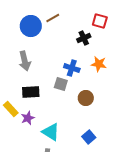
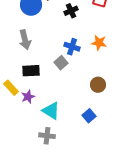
black cross: (84, 38) -> (71, 11), moved
gray square: (61, 84) -> (61, 63), turned 32
brown circle: (86, 98) -> (98, 85), moved

